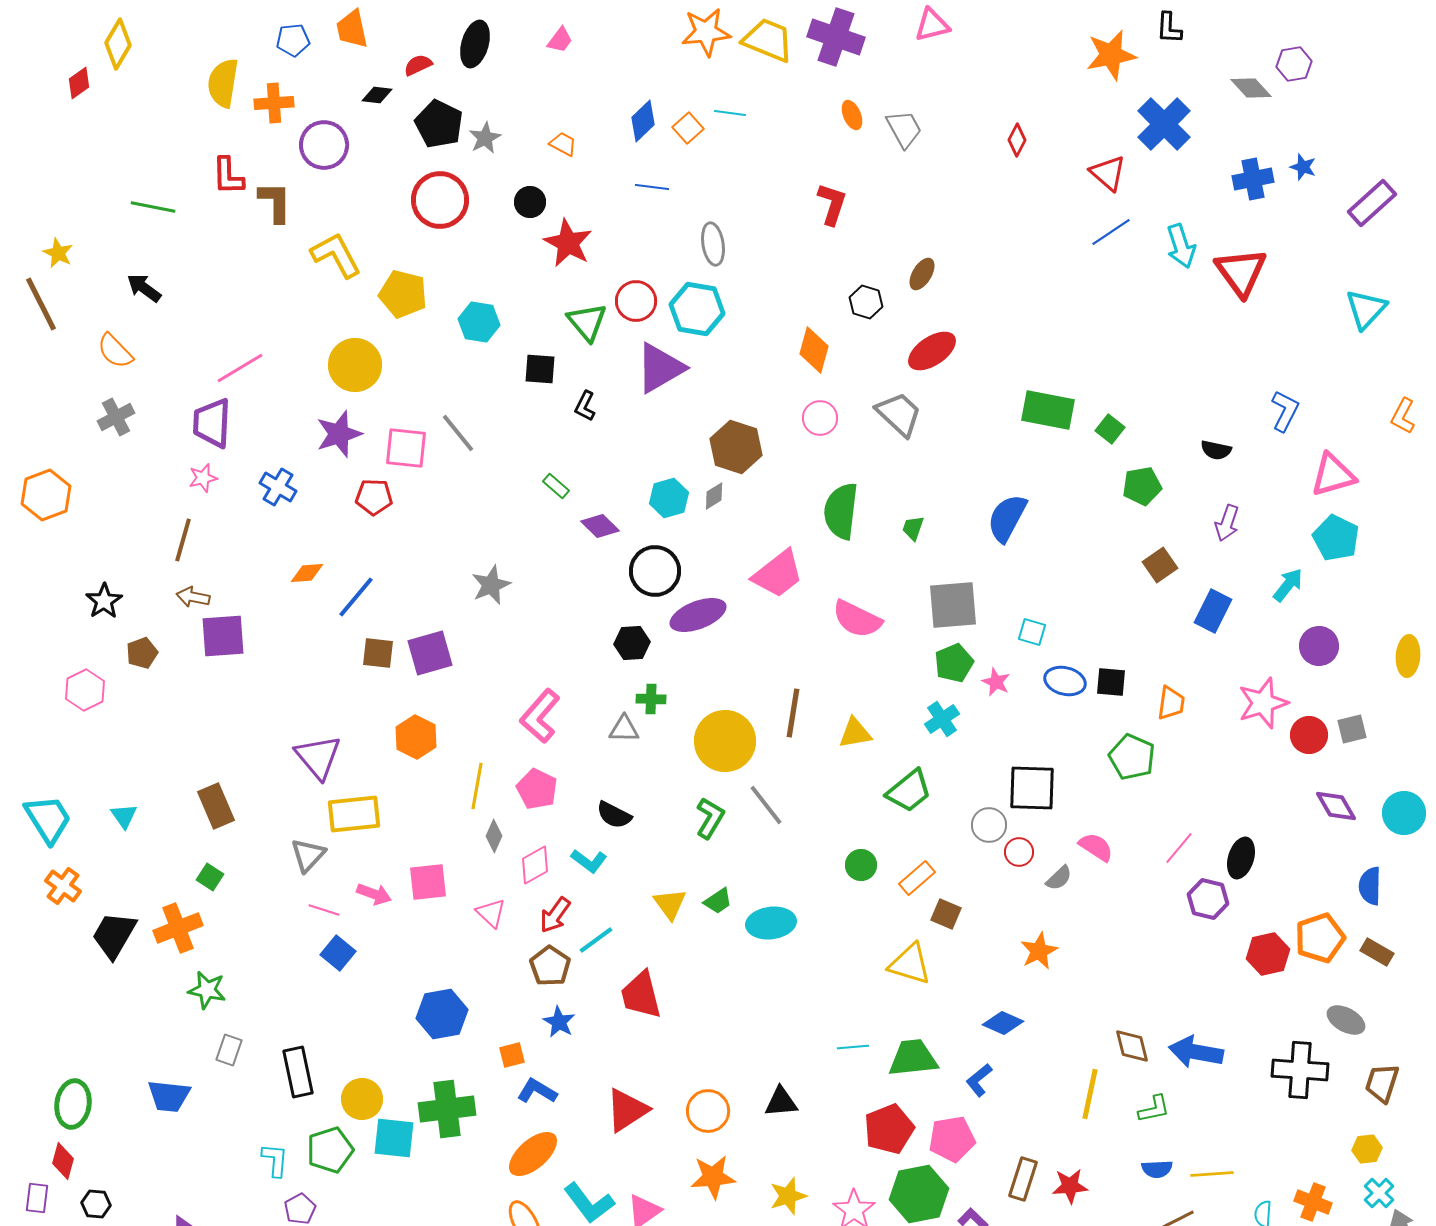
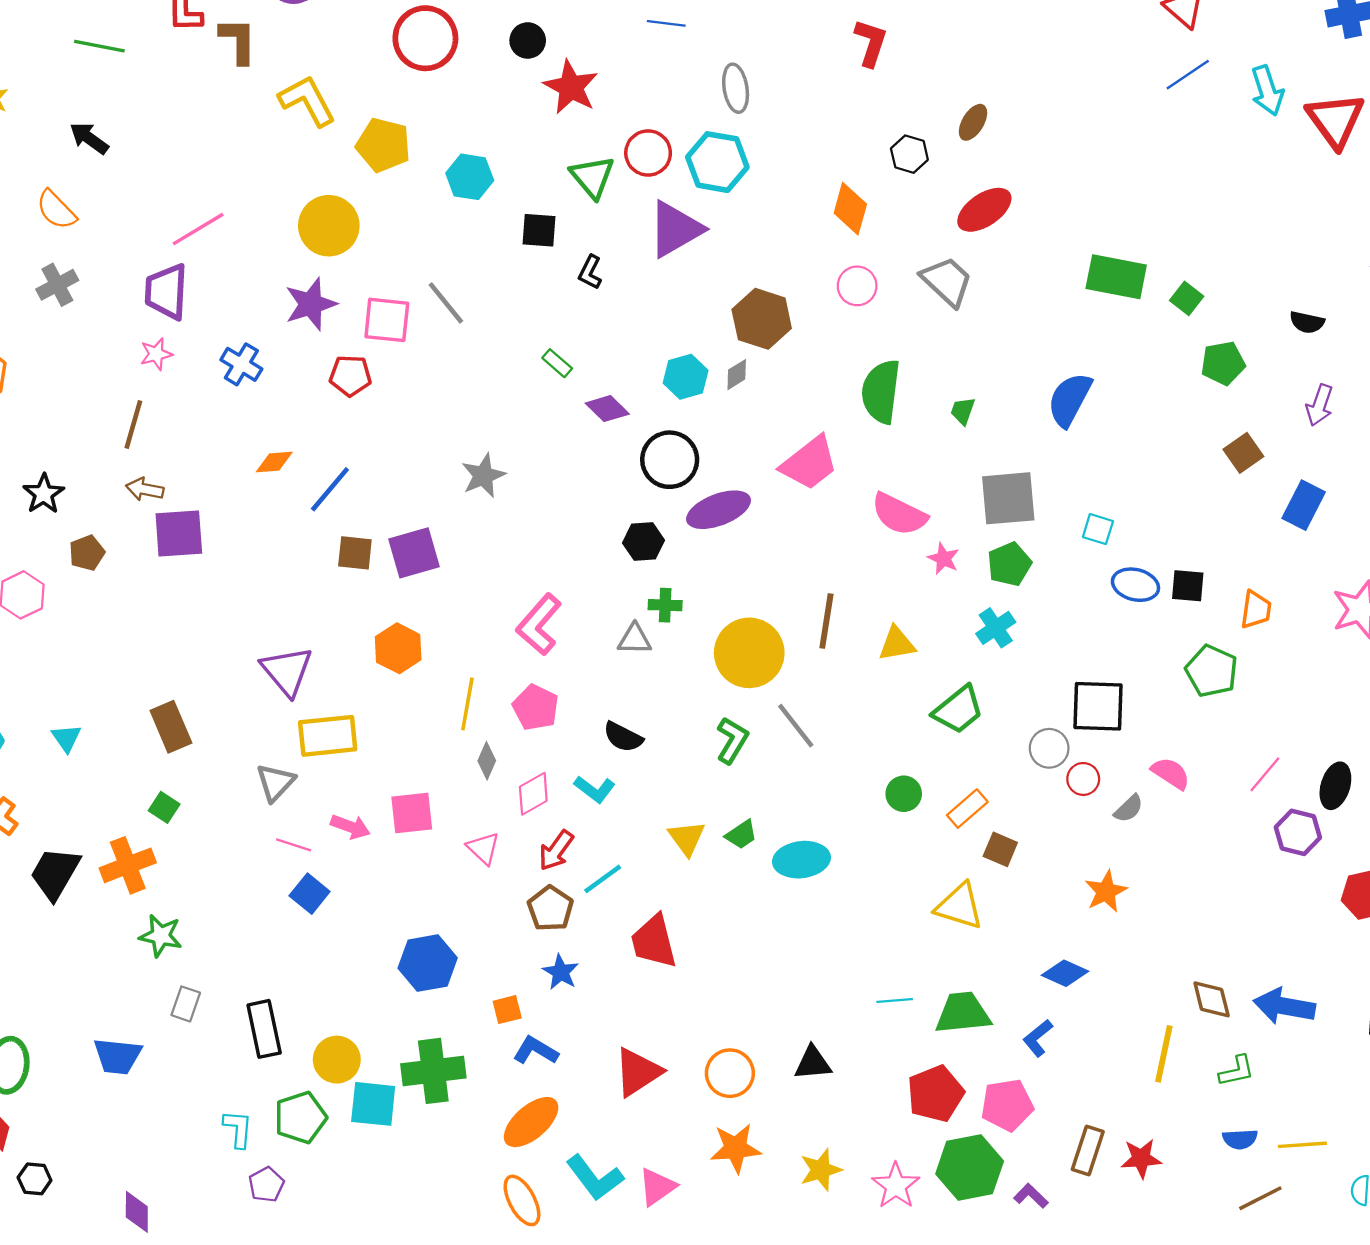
pink star: (996, 682) -> (943, 559), moved

